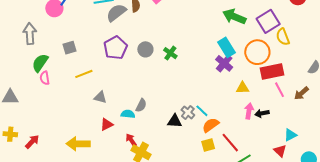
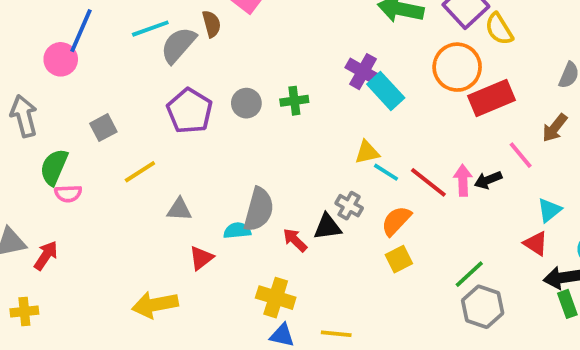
cyan rectangle: (227, 47) -> (386, 91), moved
green cross: (170, 53) -> (294, 101), turned -32
purple cross: (224, 63) -> (363, 72), moved
pink semicircle: (45, 78) -> (68, 194), turned -72
yellow triangle: (243, 88) -> (367, 152), moved
pink line: (280, 90) -> (521, 155), moved
gray semicircle: (141, 105) -> (259, 209), size x1.6
cyan line: (202, 111) -> (386, 172), moved
red arrow: (131, 140) -> (295, 240), moved
red arrow: (32, 142) -> (46, 256), moved
red line: (230, 143) -> (428, 182), moved

